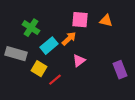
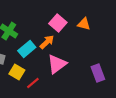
pink square: (80, 20) -> (58, 23), turned 36
pink triangle: (79, 61) -> (57, 64), size x1.5

